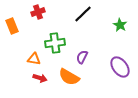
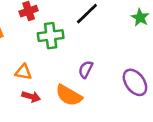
green star: (120, 25) -> (140, 18), moved
green cross: (55, 43) -> (51, 36), moved

